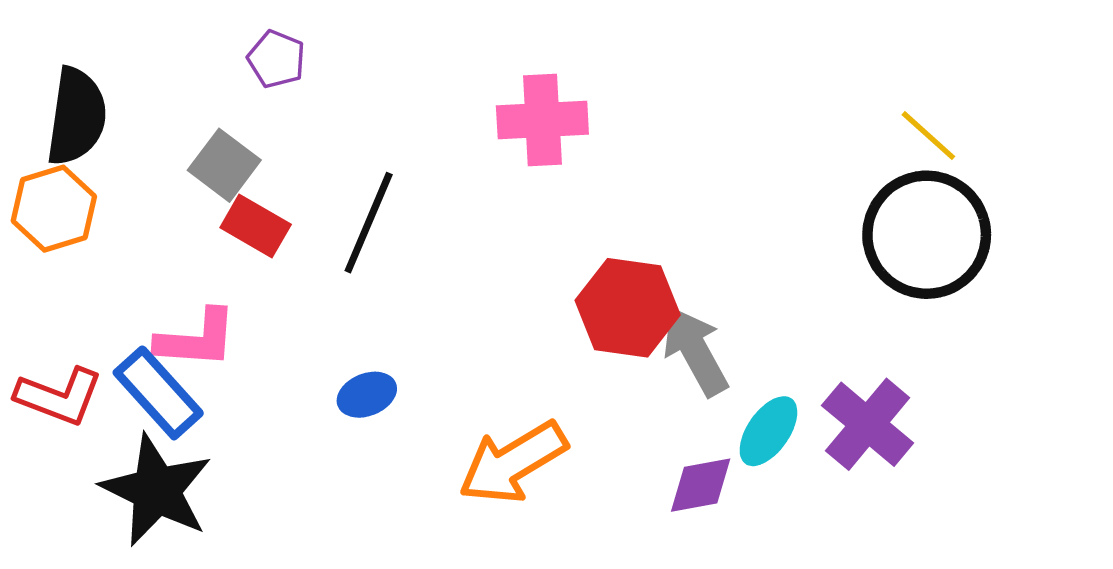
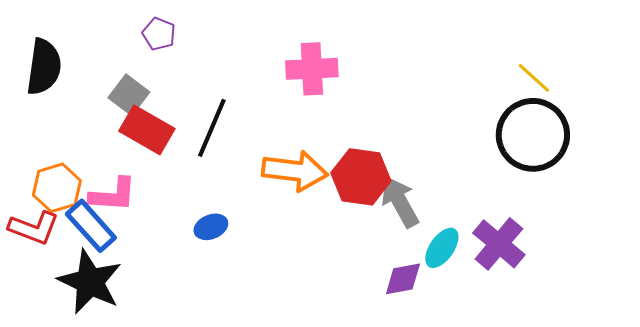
orange hexagon: (54, 209) -> (57, 188), moved
red rectangle: (256, 226) -> (147, 130), size x1.4
orange arrow: (513, 462) -> (295, 171), moved, turned -142

